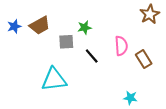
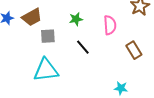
gray square: (66, 42) -> (48, 36), moved
pink semicircle: (121, 46) -> (110, 25), moved

